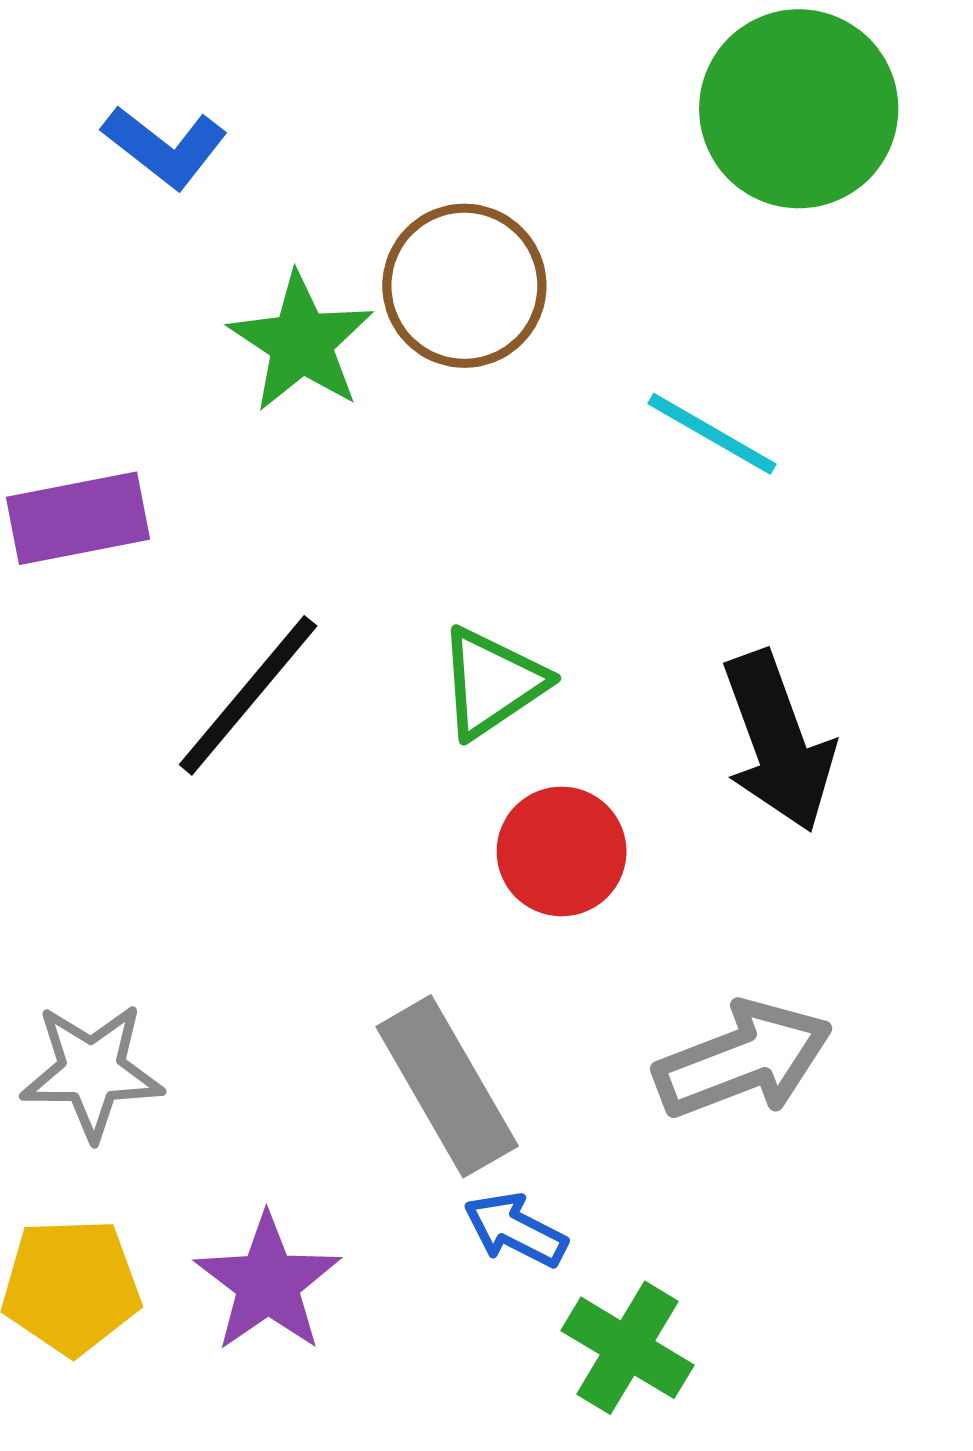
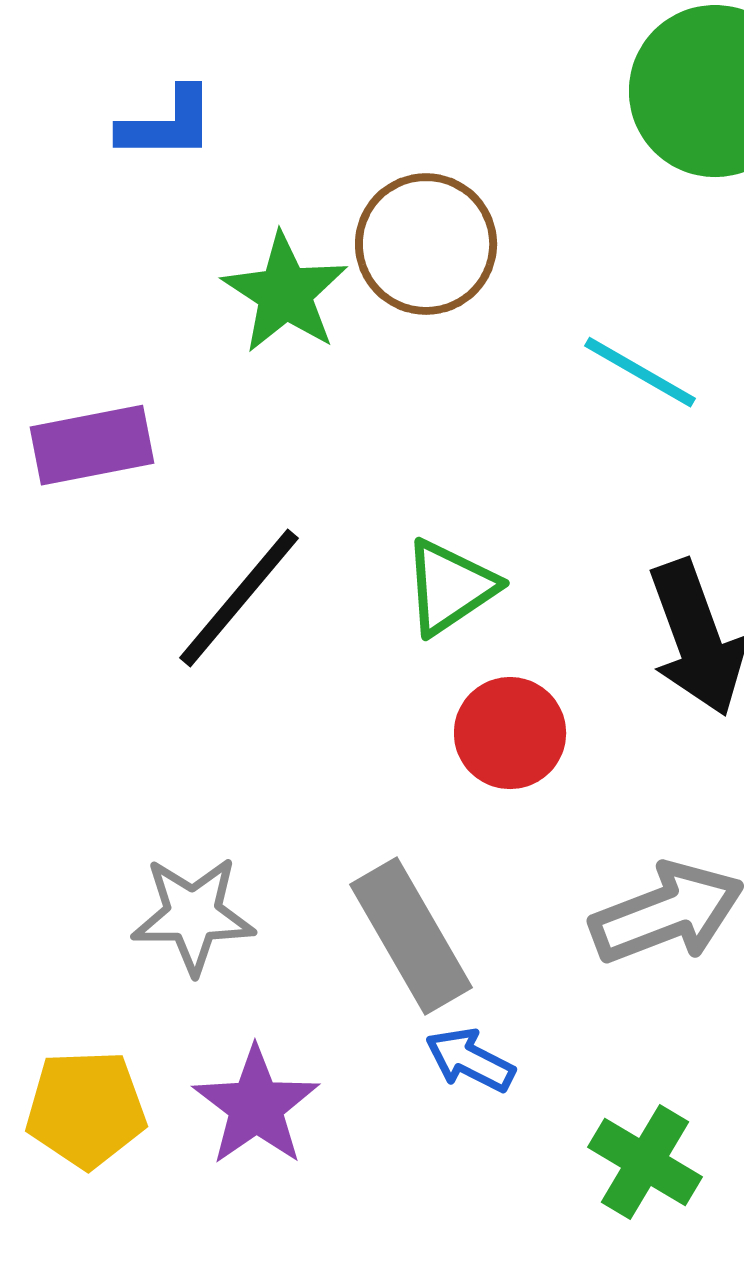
blue L-shape: (165, 147) -> (167, 124), turned -38
gray star: (92, 1071) -> (193, 915), moved
green cross: (628, 1348) -> (645, 1162), moved

